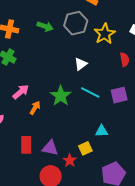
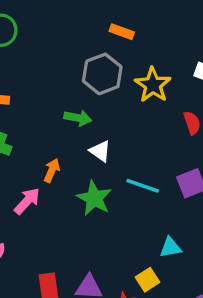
green arrow: (45, 26) -> (78, 118), moved
white triangle: (81, 64) -> (100, 151), moved, turned -40
orange arrow: (35, 108) -> (52, 170), moved

